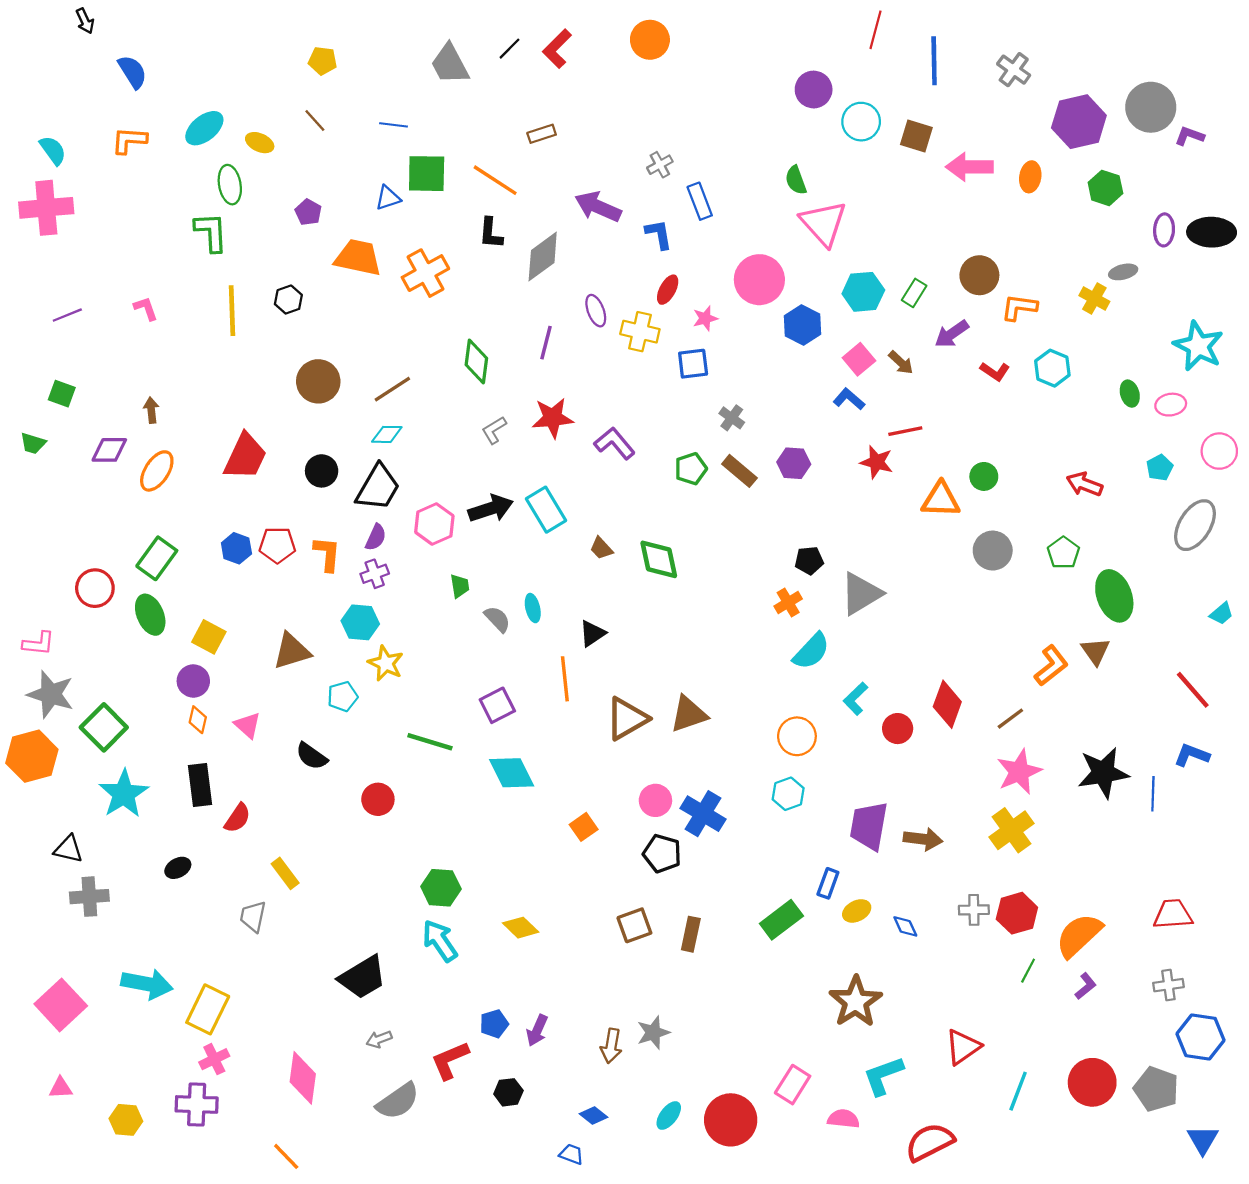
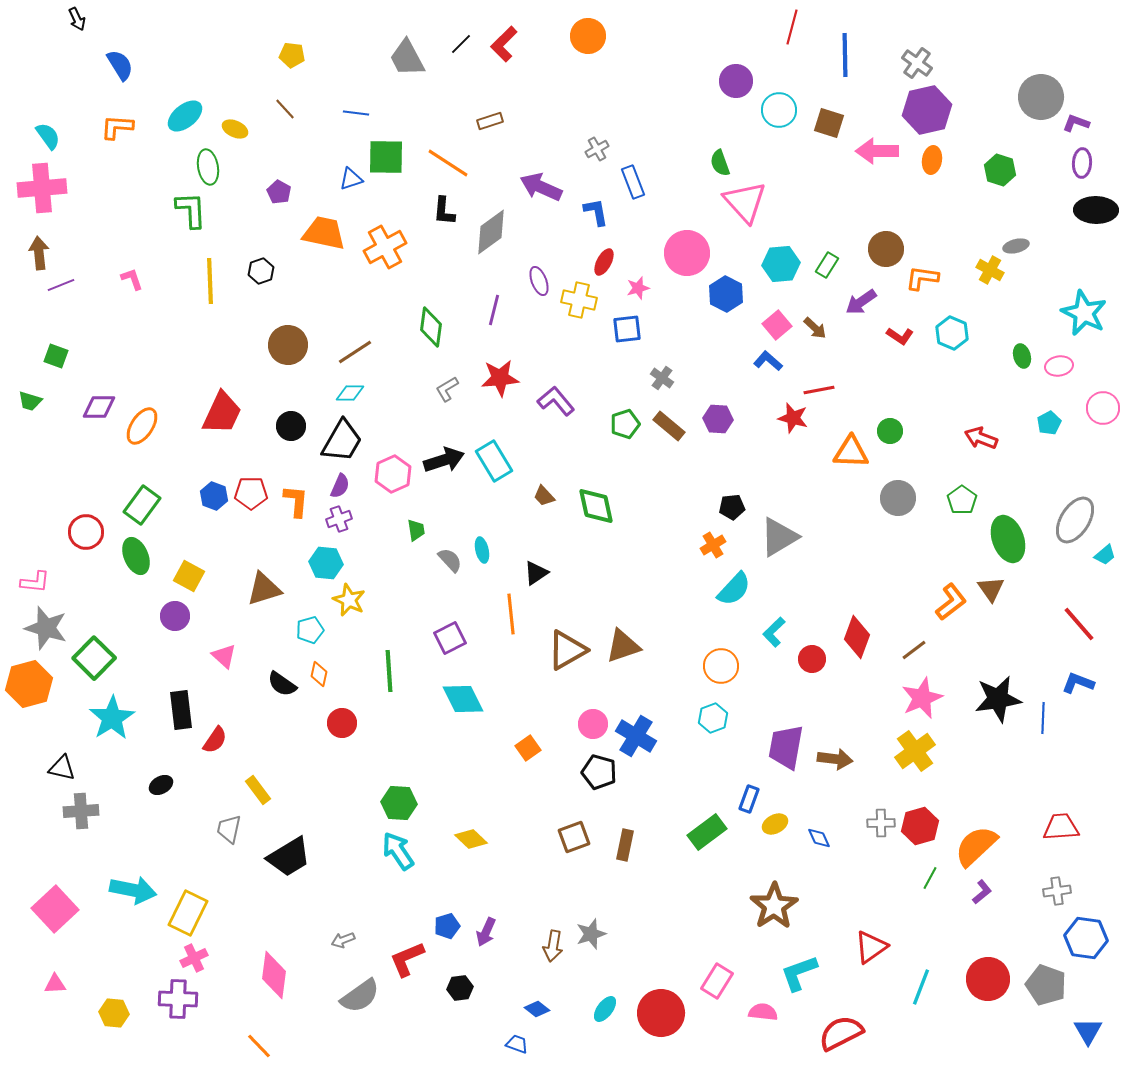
purple hexagon: (1079, 122) -> (927, 110), moved
purple ellipse: (1164, 230) -> (1082, 163), moved
brown arrow: (151, 410) -> (39, 253), moved, size x1.4
gray ellipse: (1195, 525) -> (1075, 520), moved
orange diamond: (198, 720) -> (319, 674), moved
green line: (430, 742) -> (389, 671), turned 69
black trapezoid: (362, 977) -> (289, 857), moved

